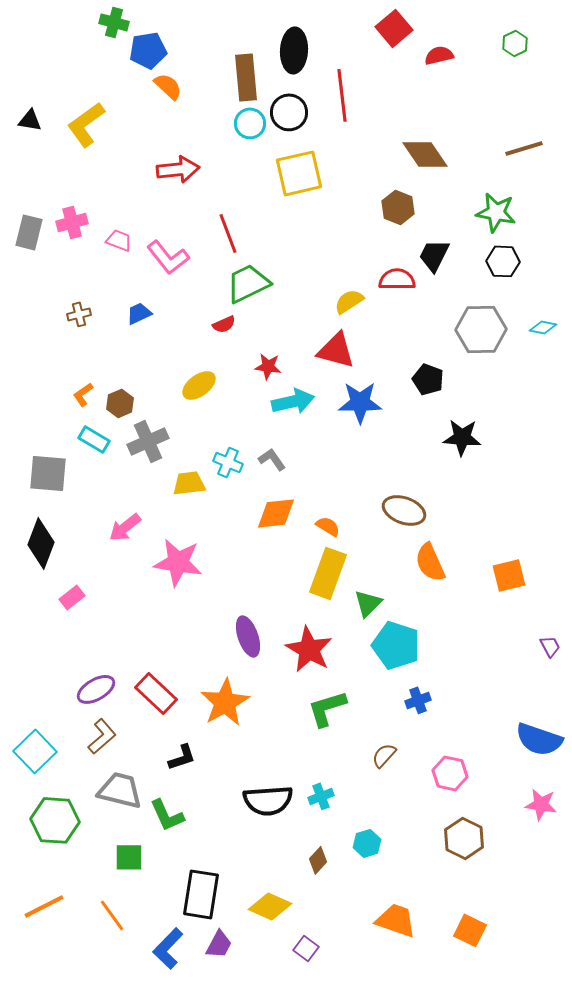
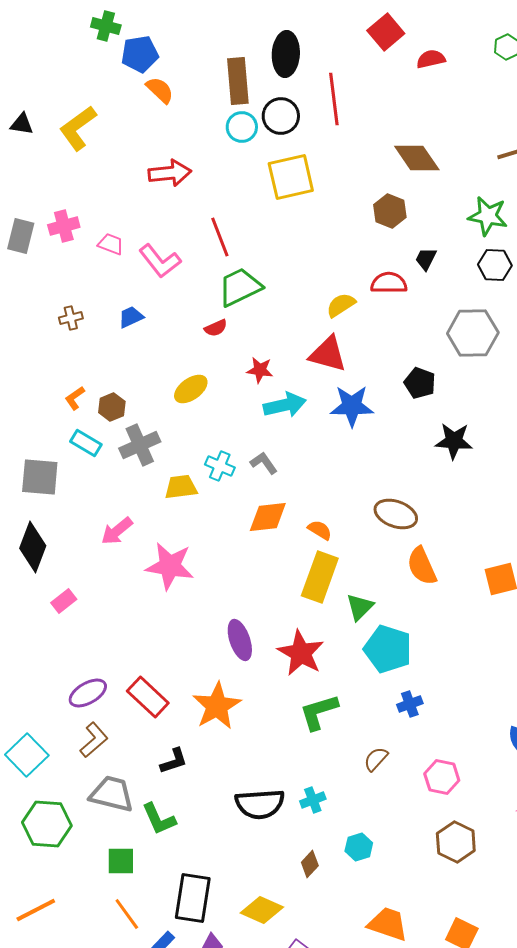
black trapezoid: (434, 255) -> (426, 259), size x0.7
orange line: (112, 915) -> (127, 914), moved

